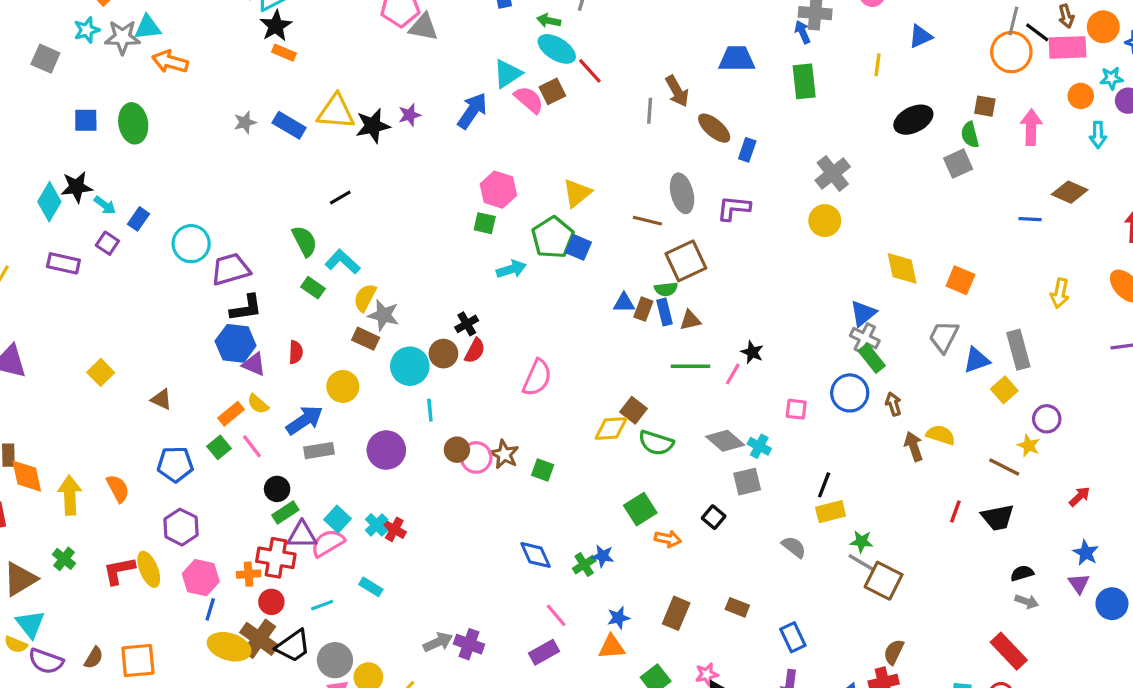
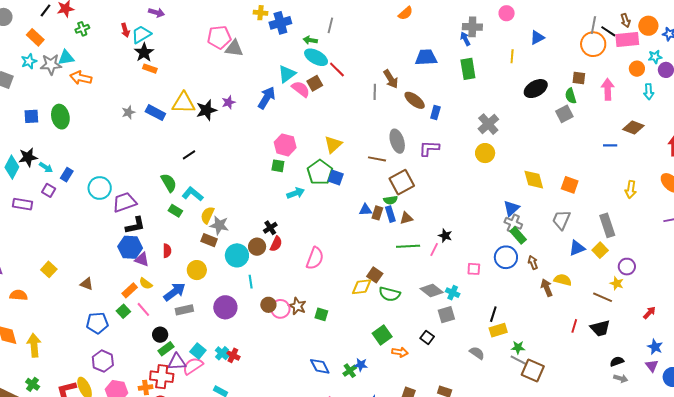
blue triangle: (977, 360) -> (577, 248), moved
orange semicircle: (118, 488) -> (19, 295), moved, turned -54

